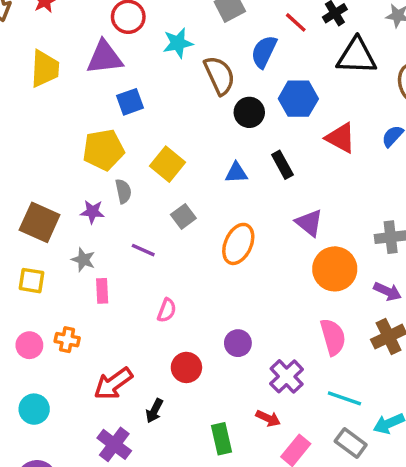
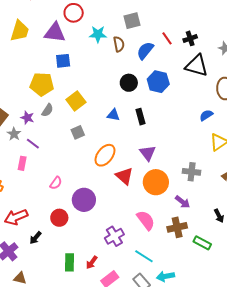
brown semicircle: (219, 75) -> (119, 44), moved, size x0.7
red triangle: (341, 138) -> (124, 176), moved
gray semicircle: (123, 191) -> (47, 110), turned 32
purple line: (143, 250) -> (33, 144), moved
gray star: (83, 260) -> (14, 134), moved
pink semicircle: (333, 337) -> (146, 220), turned -35
purple circle: (238, 343) -> (84, 200), moved, size x1.5
red arrow: (268, 418) -> (92, 262), moved, turned 88

